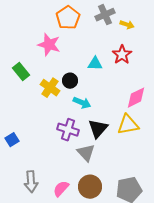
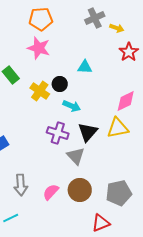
orange pentagon: (68, 18) -> (41, 19), moved, turned 30
red star: (122, 55) -> (129, 52), moved

